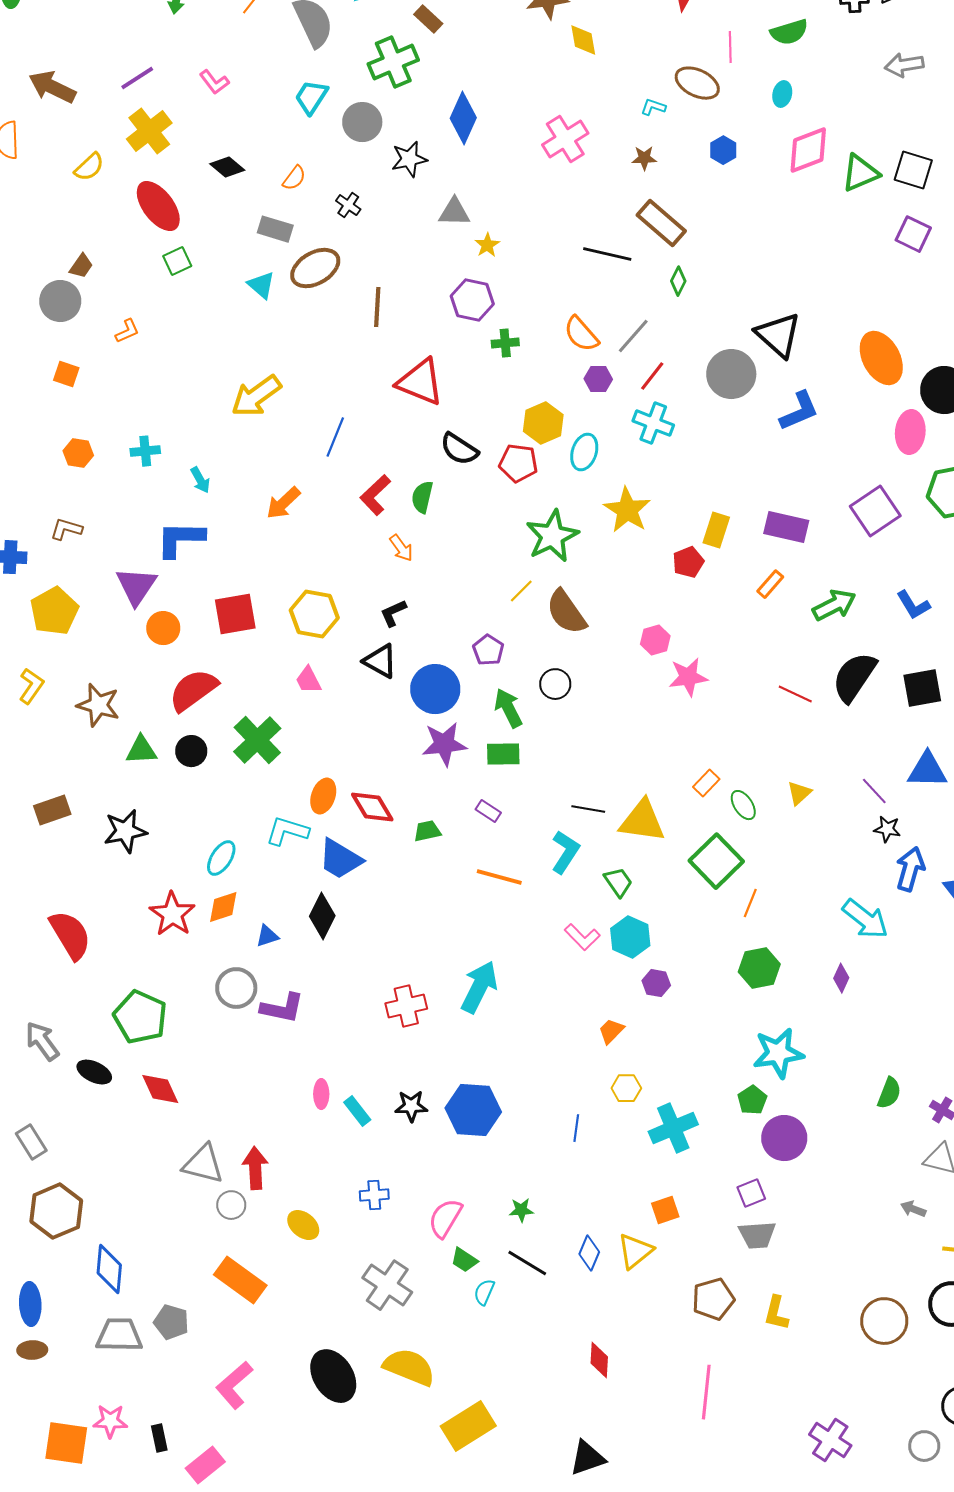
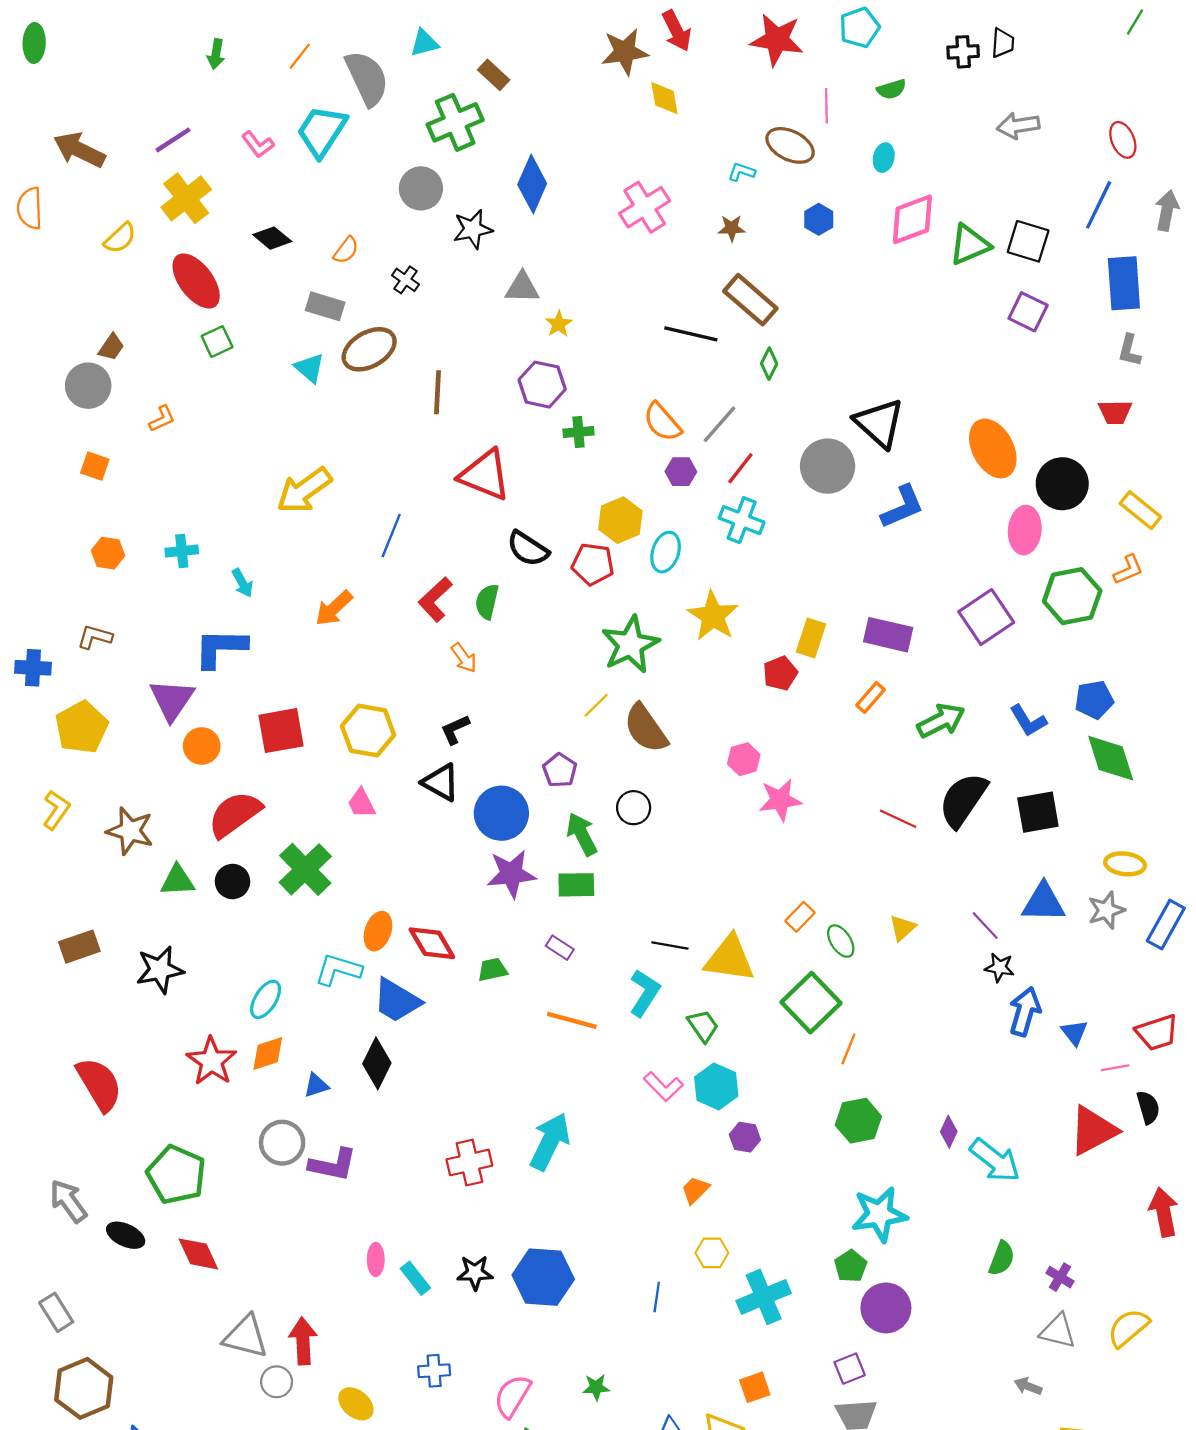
green semicircle: (789, 32) -> (891, 89), size x0.7
cyan trapezoid: (311, 97) -> (322, 131), moved, size x1.4
cyan arrow: (865, 919) -> (995, 1160), moved

